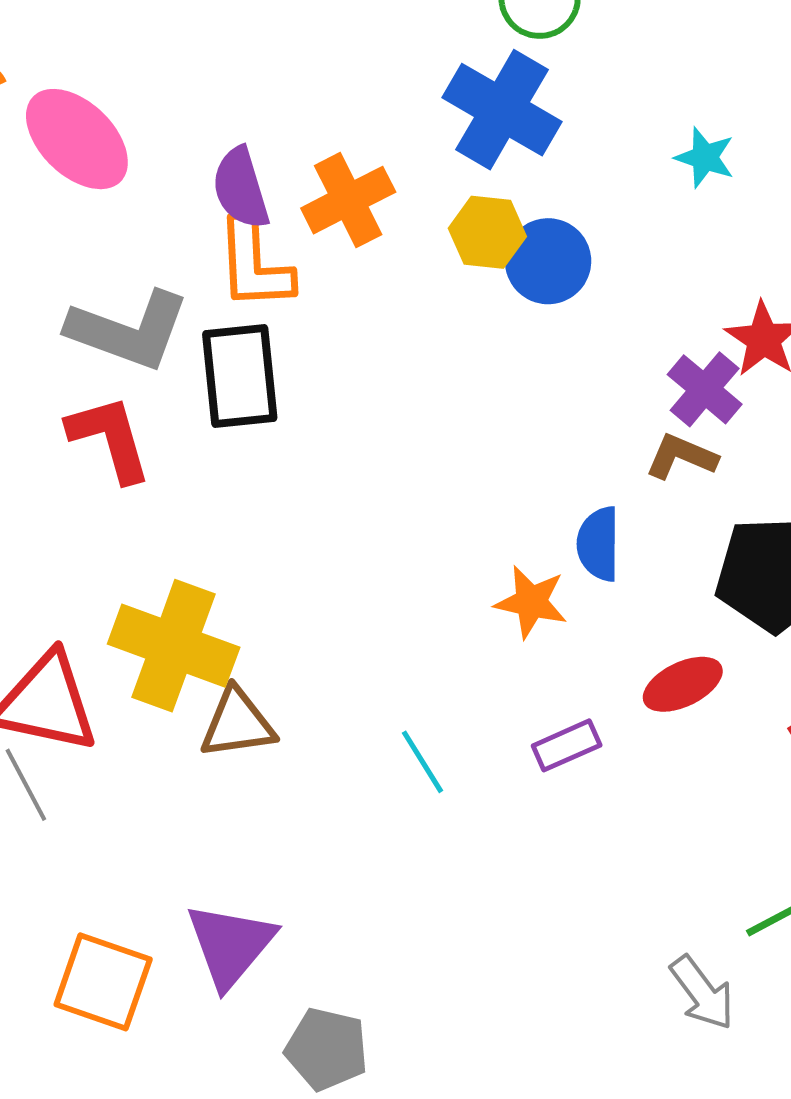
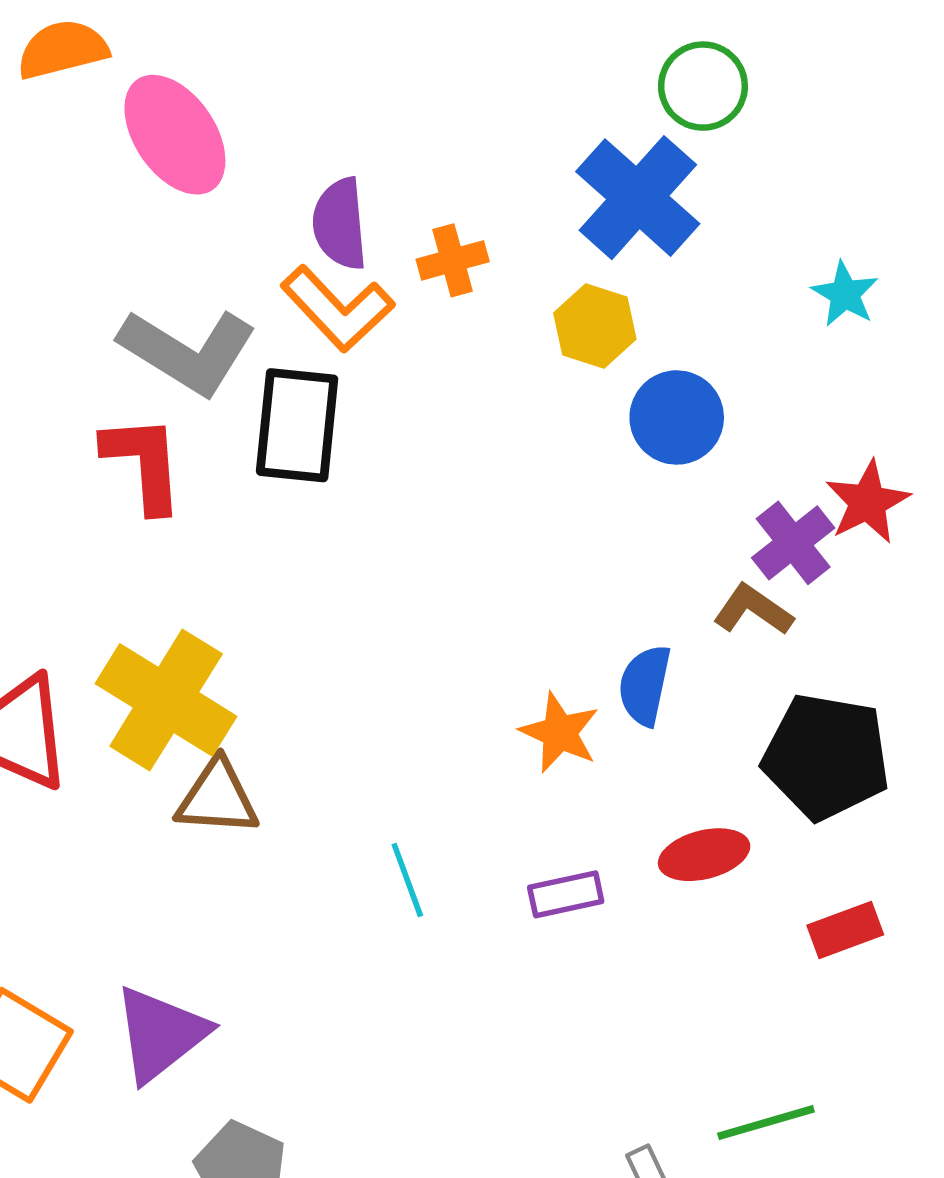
orange cross: (348, 200) -> (453, 260), size x0.7
blue circle: (548, 261) -> (677, 417), moved
orange L-shape: (254, 264) -> (337, 309), turned -52

